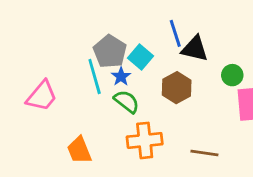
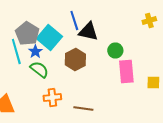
cyan square: (140, 57) -> (49, 38), size x1.4
orange cross: (145, 140) -> (52, 98), size x0.7
brown line: (204, 153) -> (83, 108), moved

